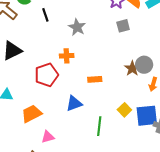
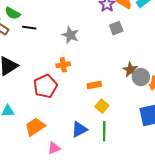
black line: (45, 15) -> (29, 28), moved, turned -56
gray circle: (144, 65) -> (141, 77), moved
blue triangle: (74, 103) -> (79, 129), moved
yellow square: (124, 110) -> (102, 106), moved

